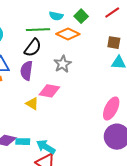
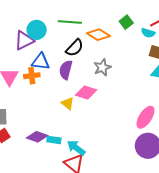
cyan semicircle: (56, 16) -> (148, 33), moved
green line: (38, 30) -> (70, 22), moved
orange diamond: (68, 34) -> (98, 35), moved

